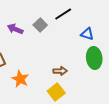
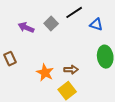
blue triangle: (87, 34) -> (96, 25), moved
orange star: (20, 79) -> (45, 73), moved

